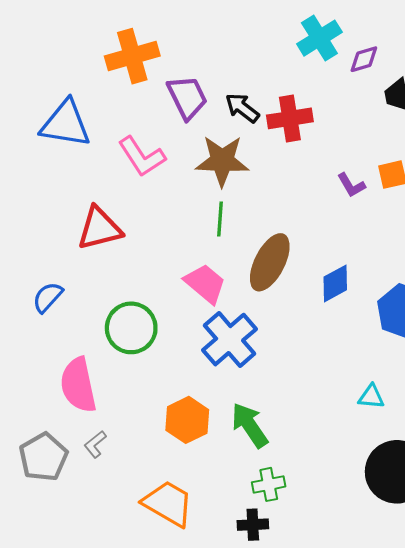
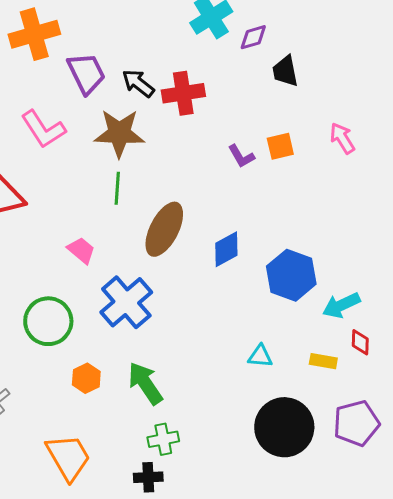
pink trapezoid: (205, 283) -> (81, 250), moved, size x0.7
green circle: (131, 328) -> (48, 321), moved
orange hexagon: (187, 420) -> (86, 378), size x0.7
orange trapezoid: (168, 504) -> (68, 457), turned 30

